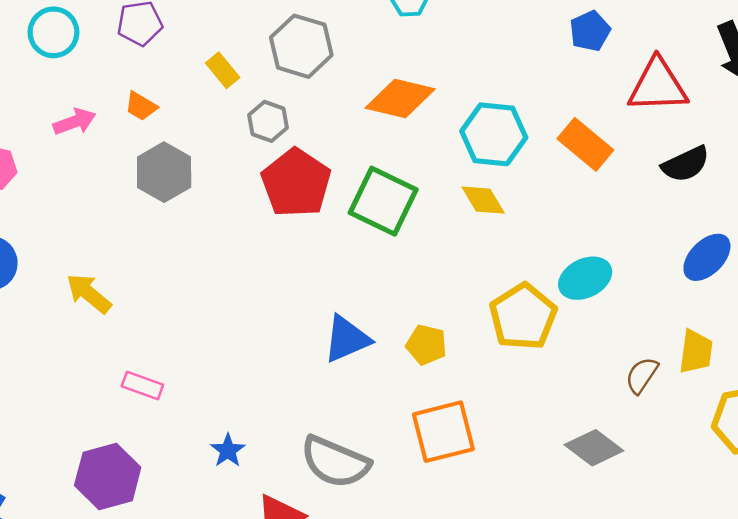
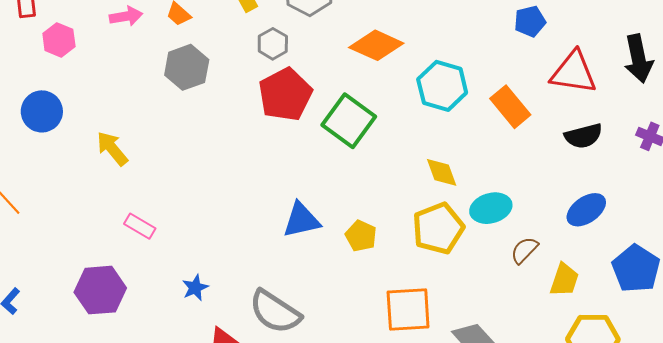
yellow diamond: (483, 200) -> (442, 172), moved
brown semicircle: (642, 375) -> (524, 250), moved
orange square: (443, 432) -> (408, 310), moved

